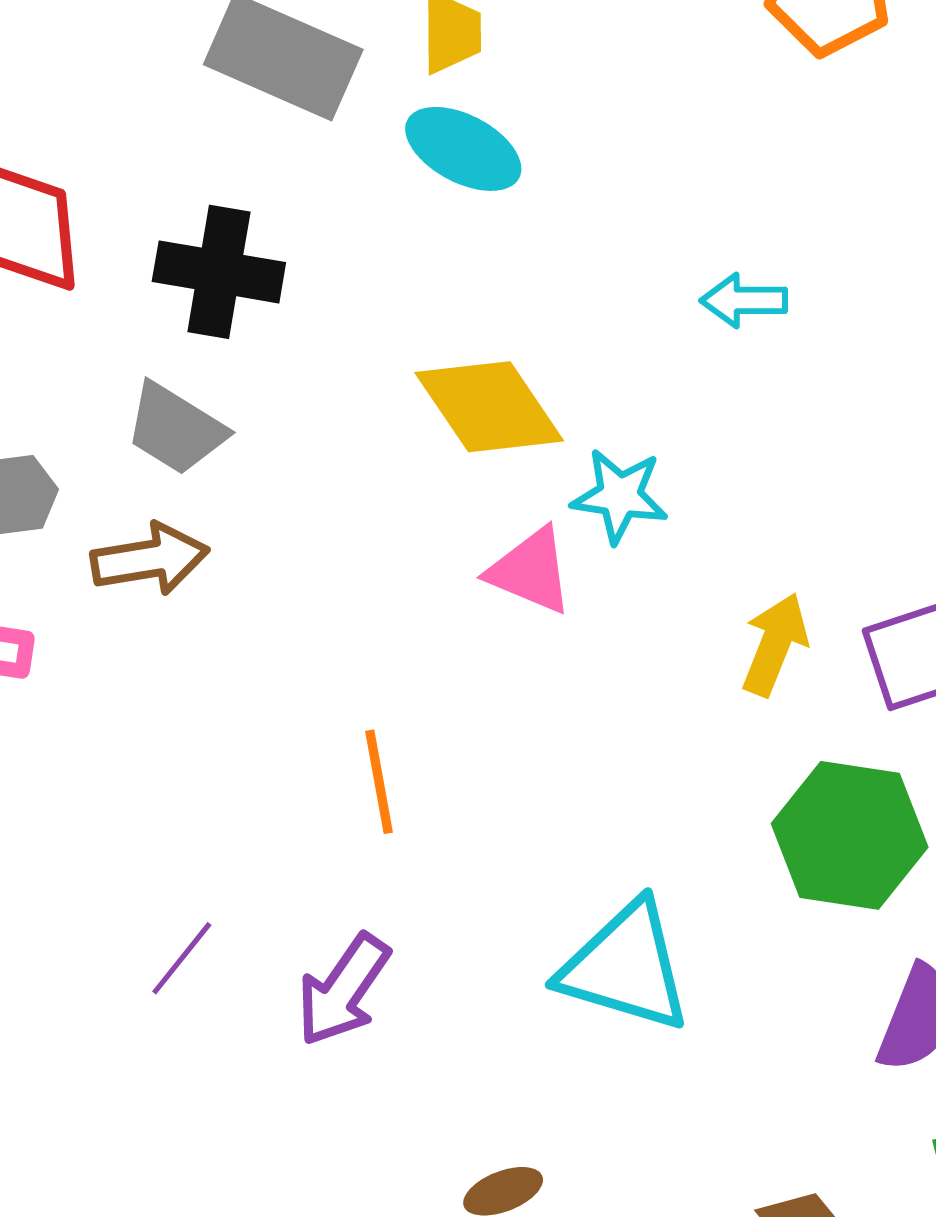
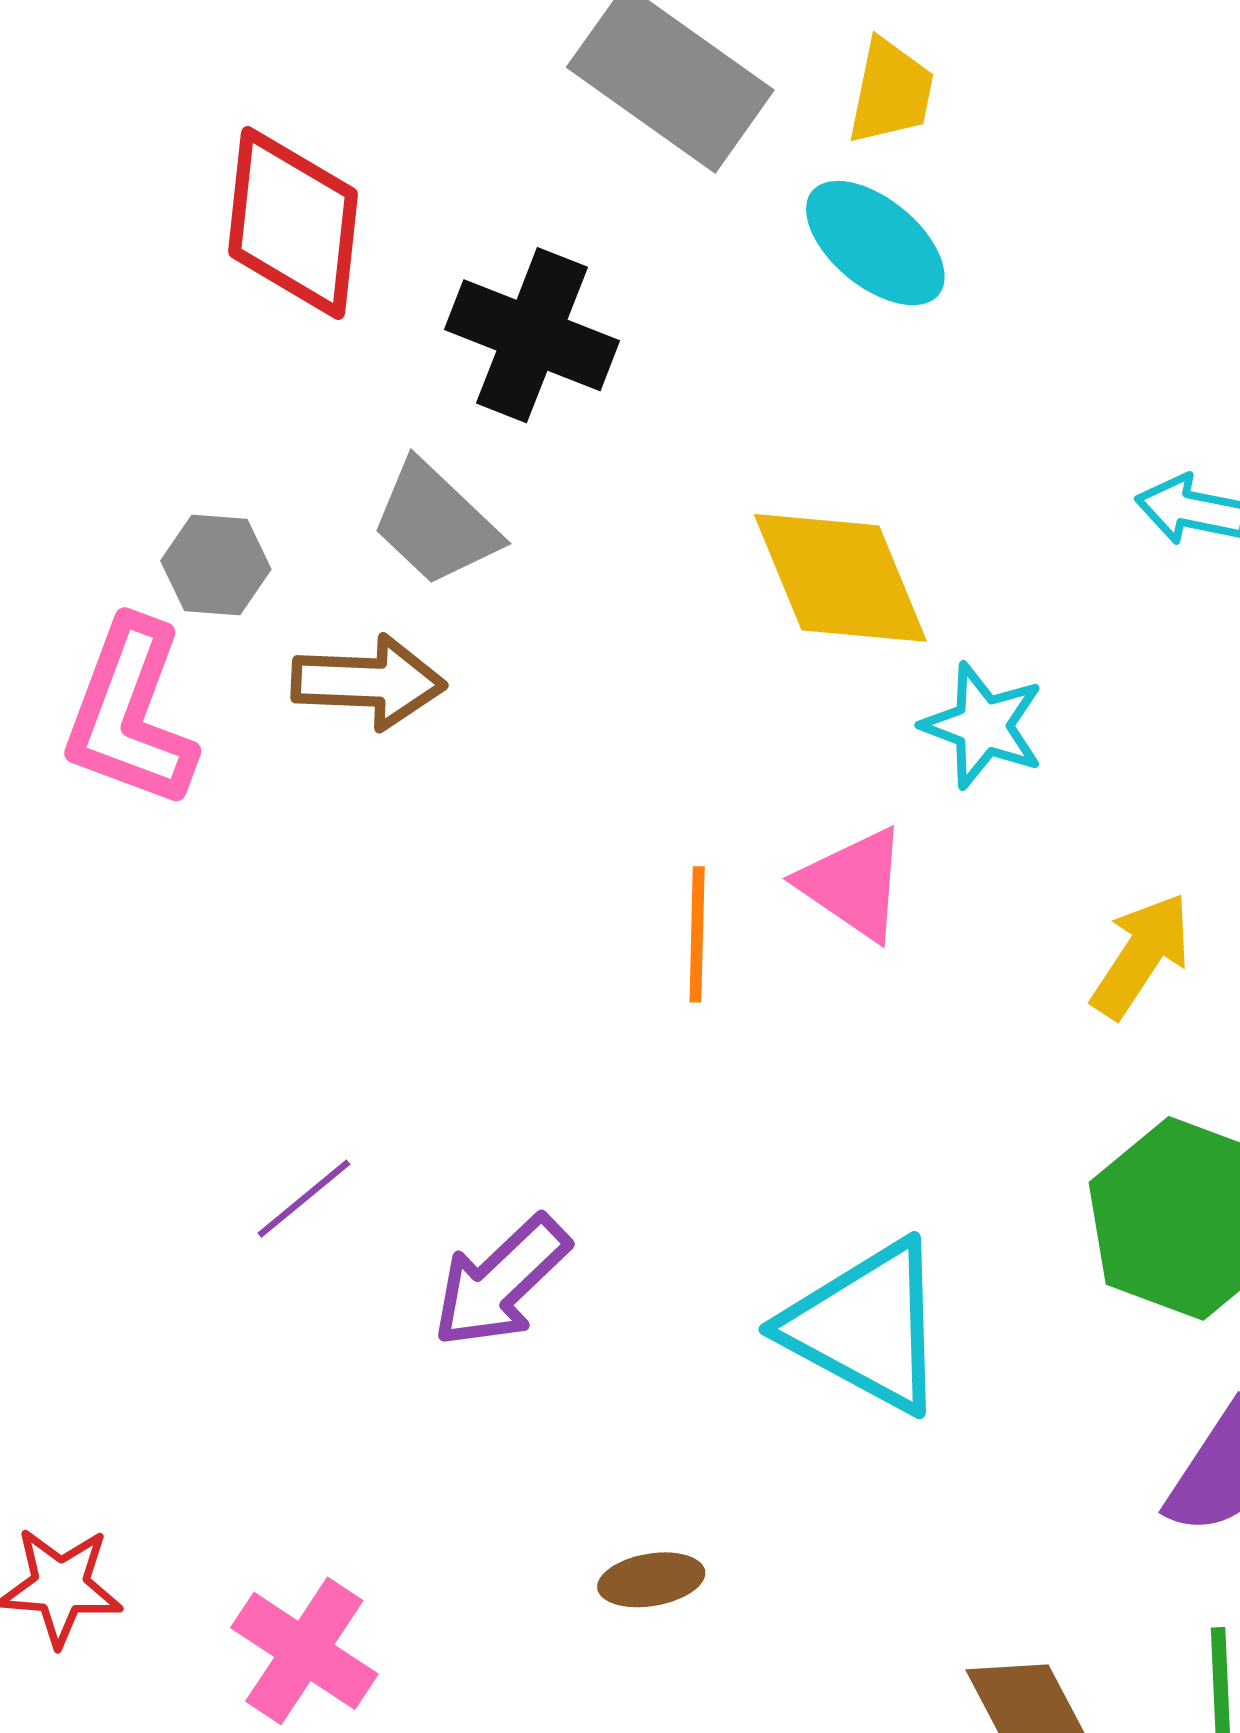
pink triangle: (530, 571) -> (853, 884), moved
orange line: (379, 782) -> (697, 934), moved

